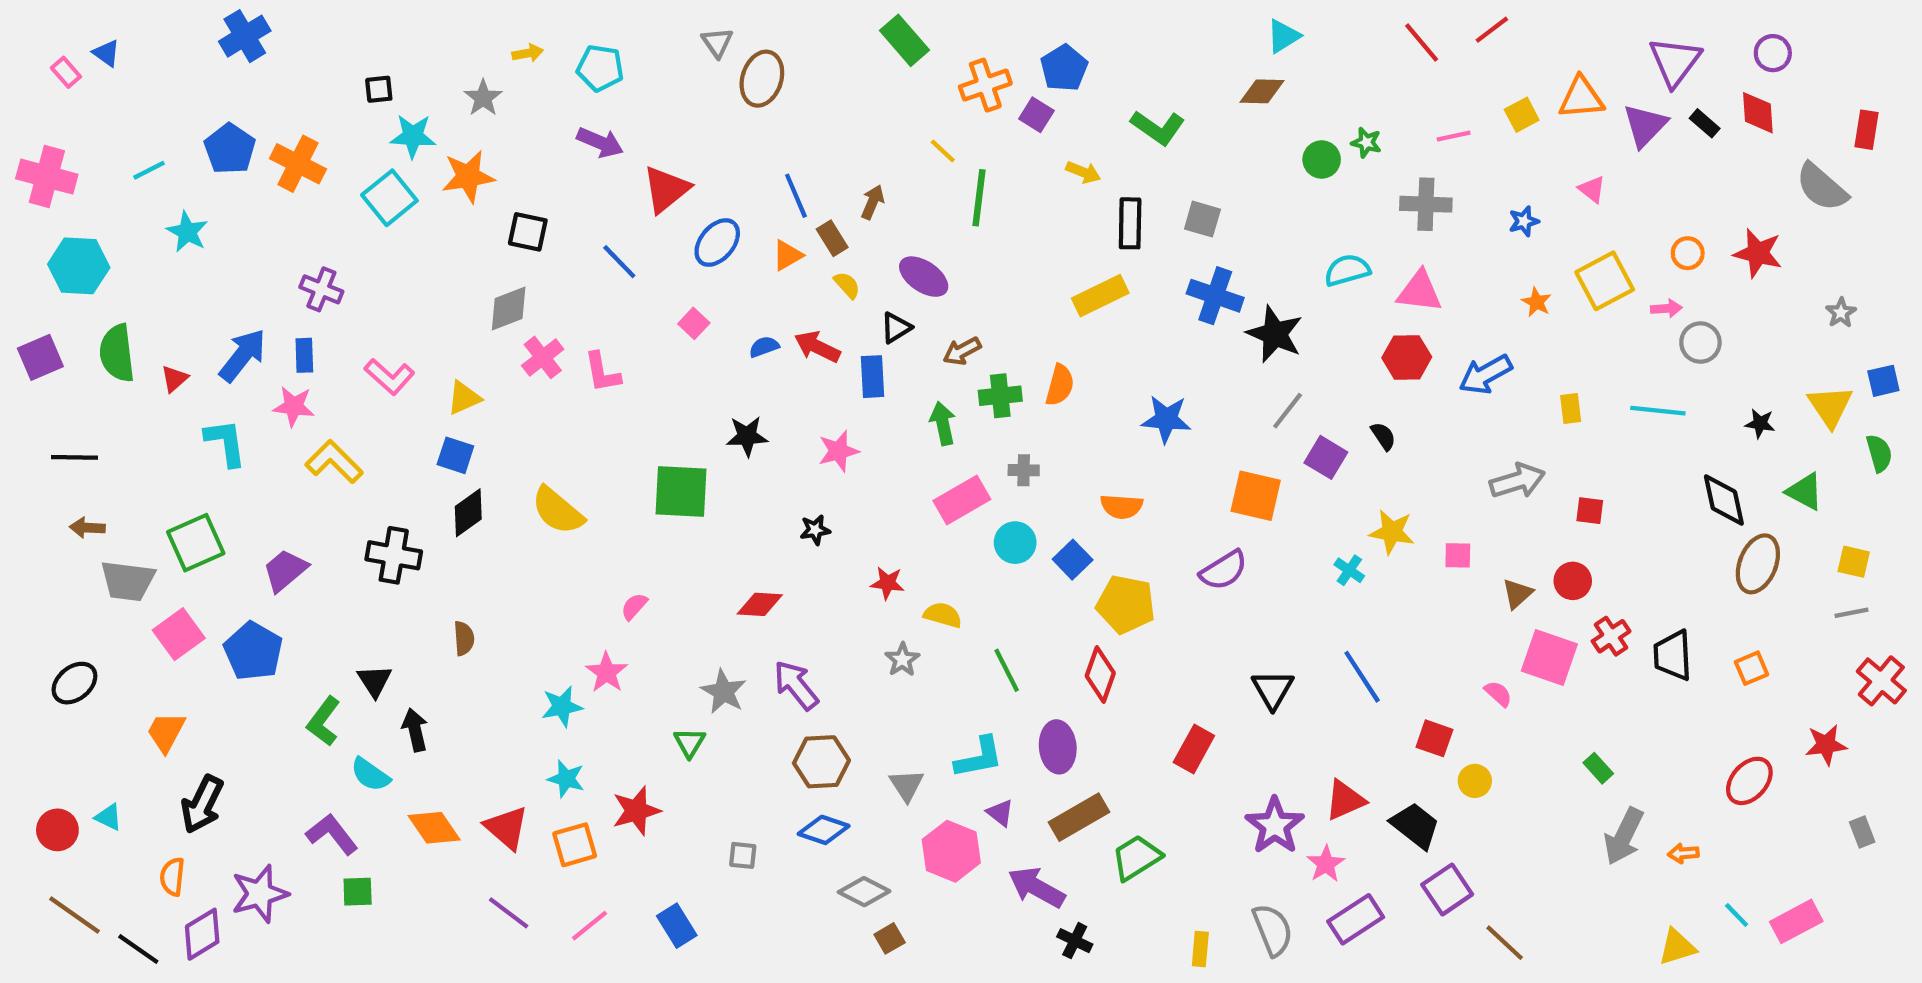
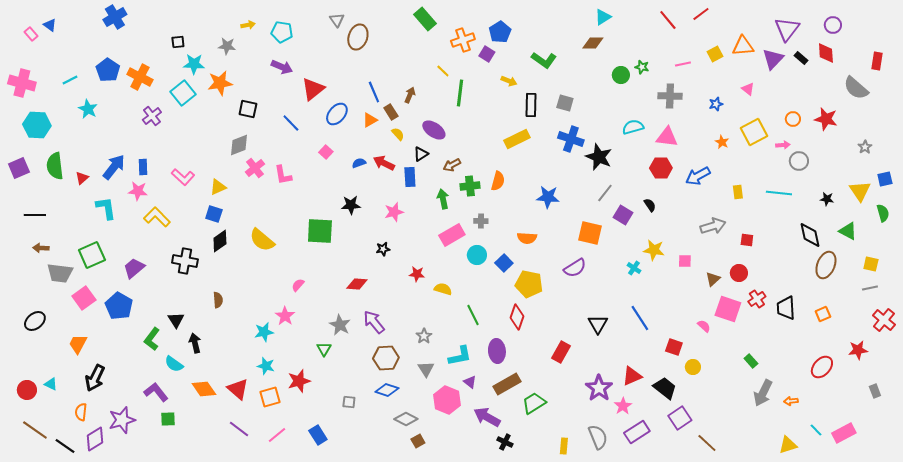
gray star: (483, 98) -> (227, 46), turned -30
purple cross: (321, 289) -> (152, 116), moved, turned 30
gray star: (902, 660) -> (424, 336), moved

